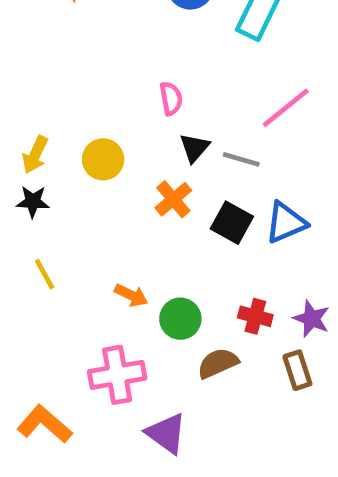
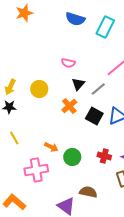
pink semicircle: (171, 98) -> (68, 63), turned 112
gray line: (241, 159) -> (98, 89), turned -56
brown semicircle: (218, 363) -> (88, 192), moved, turned 36
pink cross: (117, 375) -> (36, 170), moved

